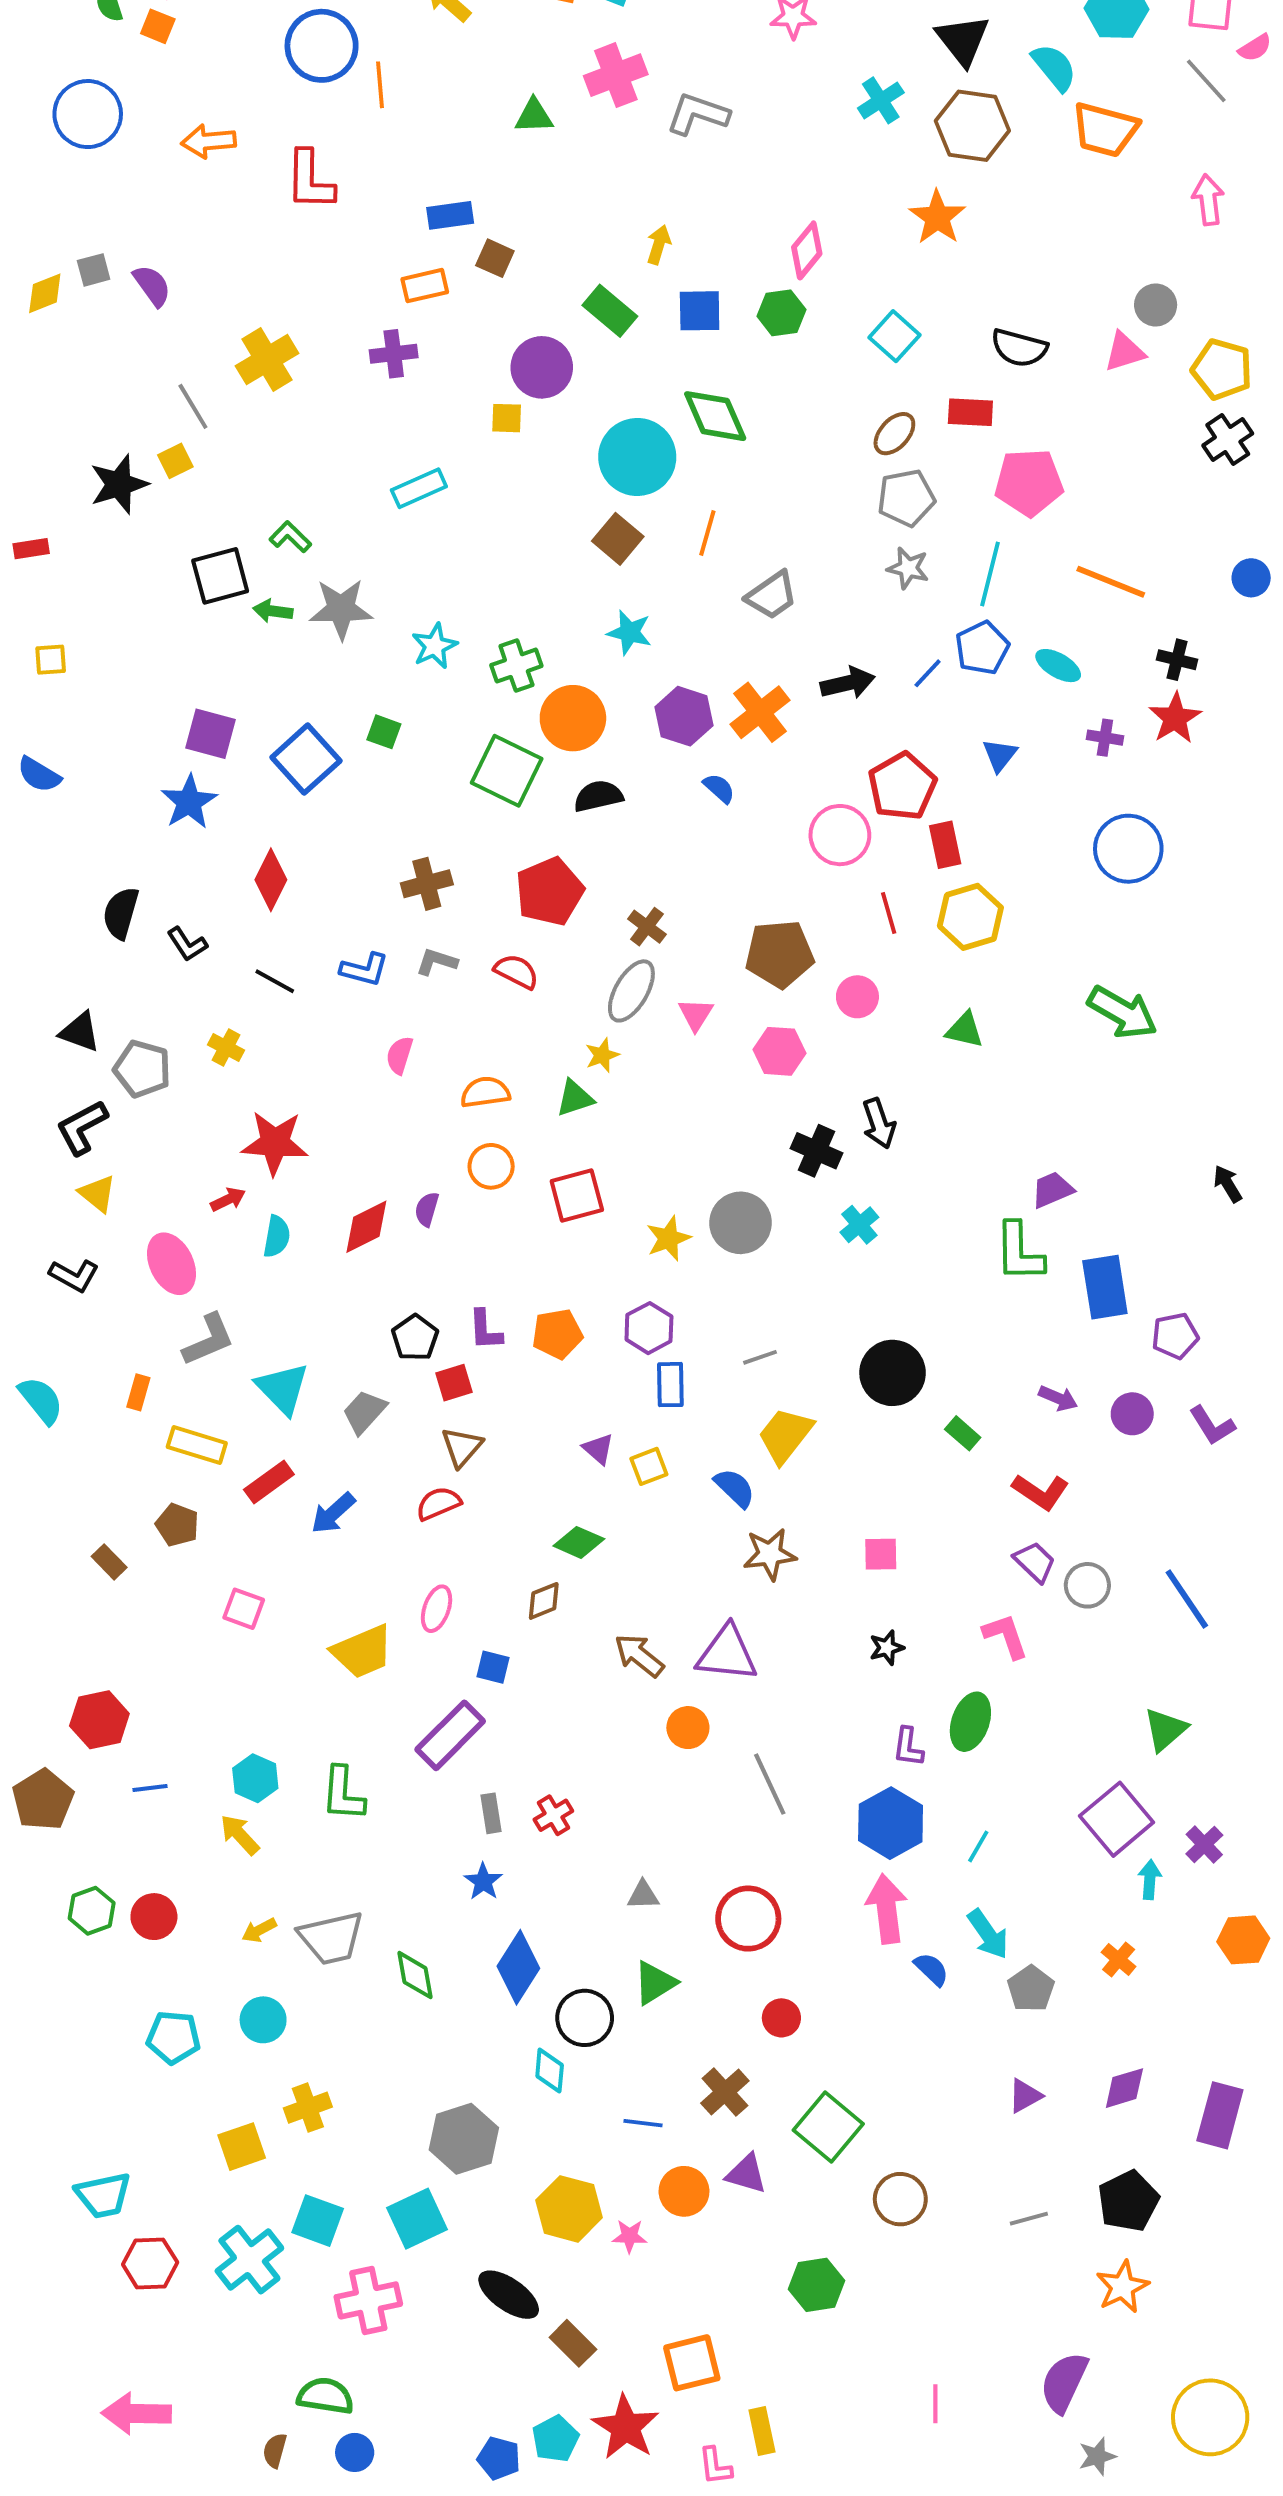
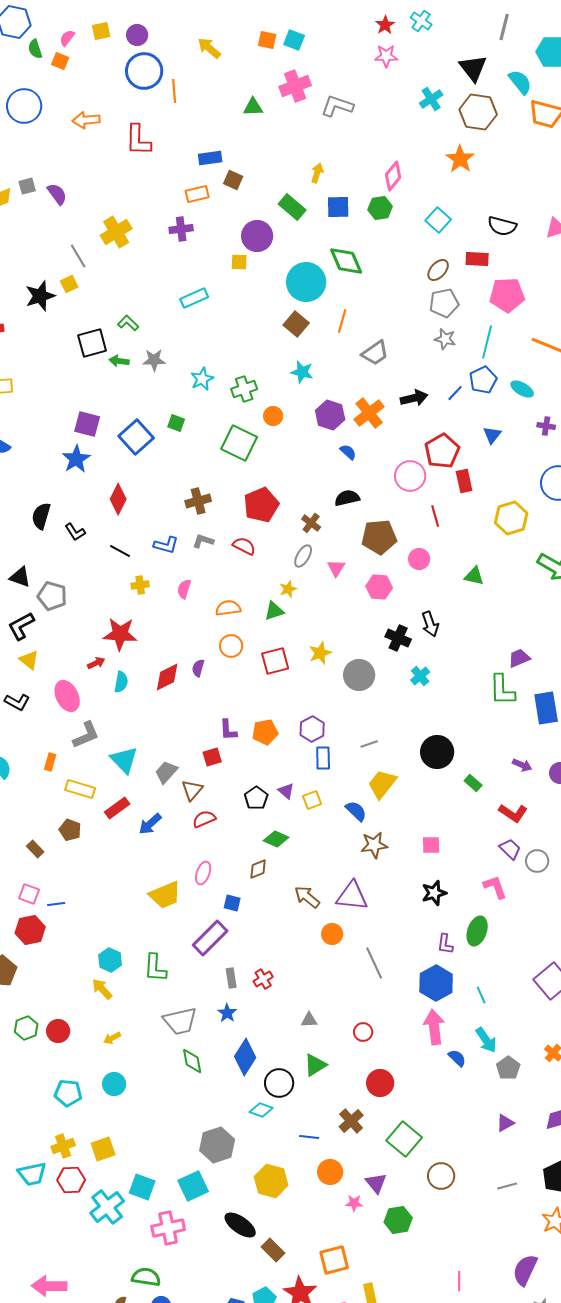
gray star: (341, 609) -> (154, 360), size x0.7
orange circle: (573, 718) -> (273, 416), size x0.6
black semicircle: (598, 796) -> (347, 498), moved
yellow hexagon: (970, 917) -> (511, 518), moved
gray ellipse: (631, 991) -> (303, 556), size x0.7
yellow cross: (226, 1047) -> (140, 585), moved, turned -36
yellow star: (668, 1238) -> (320, 653), moved
black pentagon: (415, 1338) -> (256, 798), moved
brown triangle: (462, 1447) -> (192, 790), moved
pink square: (244, 1609) -> (29, 894), moved
black star: (887, 1648) -> (434, 893), size x1.4
blue line: (150, 1788) -> (56, 904), moved
cyan line: (978, 1846) -> (481, 995), turned -54
red circle: (748, 1919) -> (363, 1032), size x0.6
gray trapezoid: (331, 1938) -> (180, 1021), moved
red circle: (781, 2018) -> (380, 1083), size x1.4
cyan diamond: (550, 2071) -> (261, 1110), turned -75
yellow cross: (308, 2108) -> (63, 1146), moved
purple triangle: (746, 2174) -> (376, 1183), moved, turned 35
pink star: (629, 2236) -> (354, 1203), moved
red hexagon: (150, 2263) -> (71, 1180), moved

